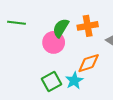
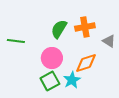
green line: (16, 23) -> (16, 41), moved
pink circle: (54, 42) -> (52, 58), moved

